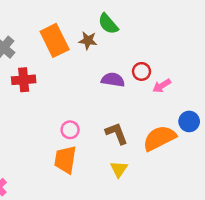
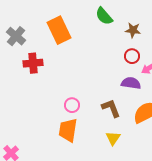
brown star: (88, 40) -> (133, 30), moved
purple semicircle: (113, 80) -> (131, 83), moved

